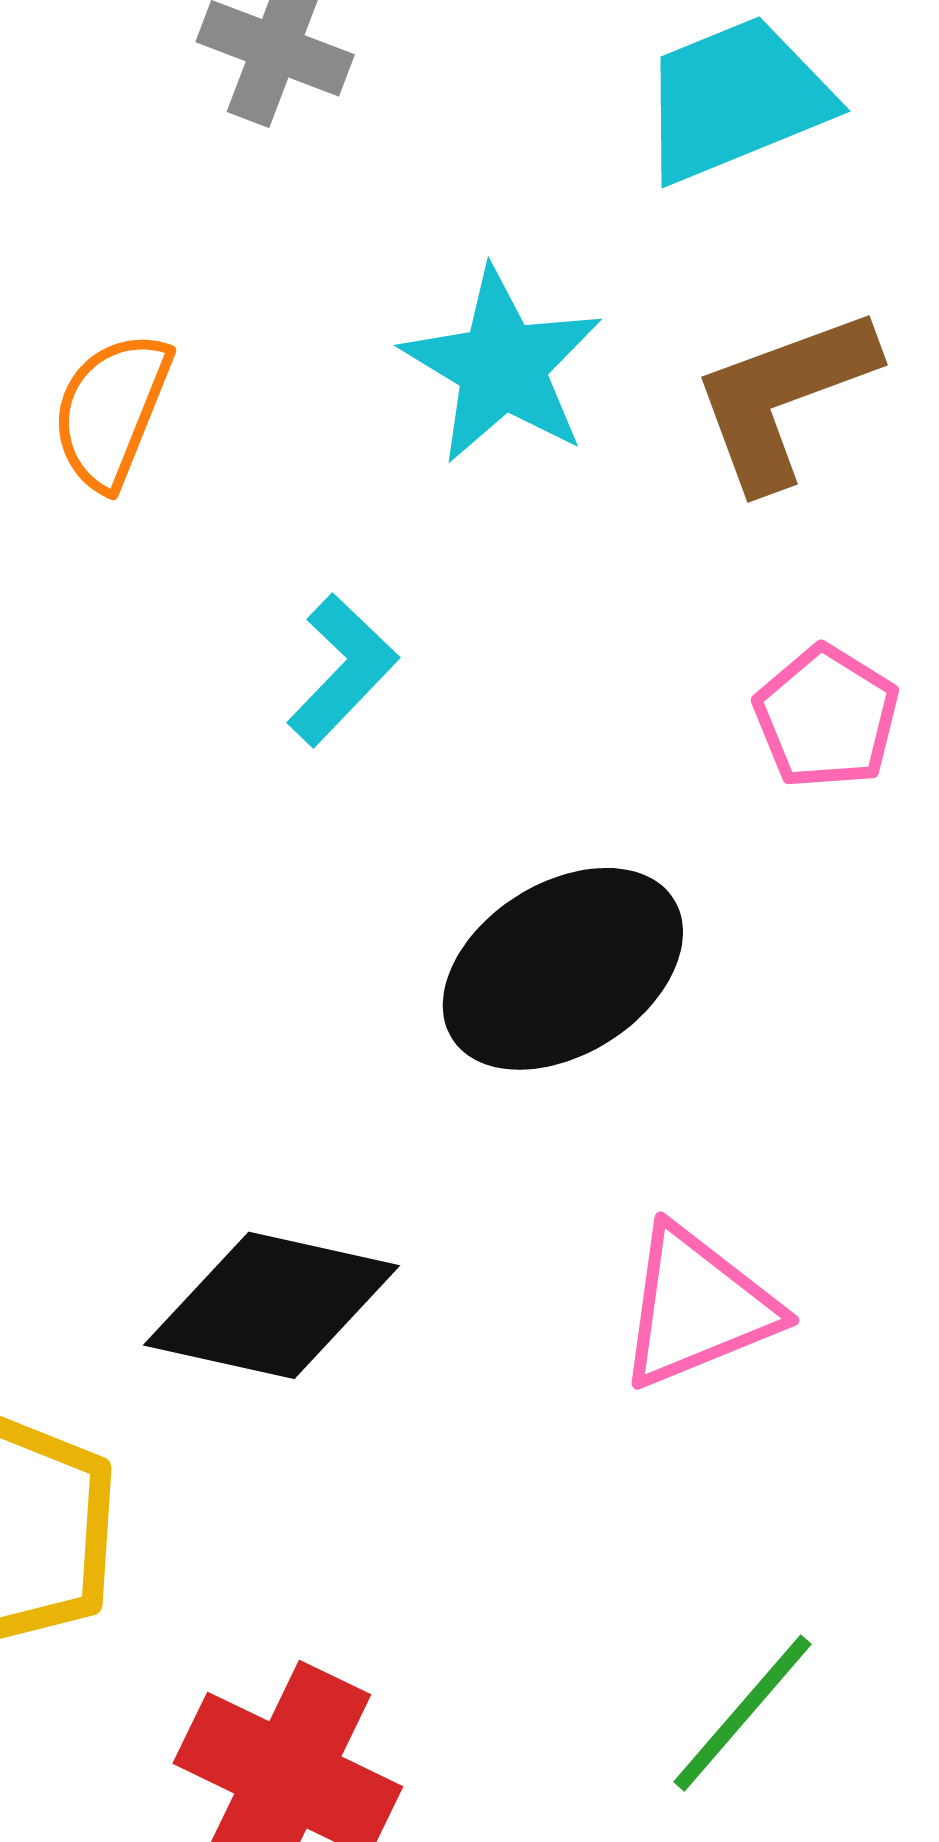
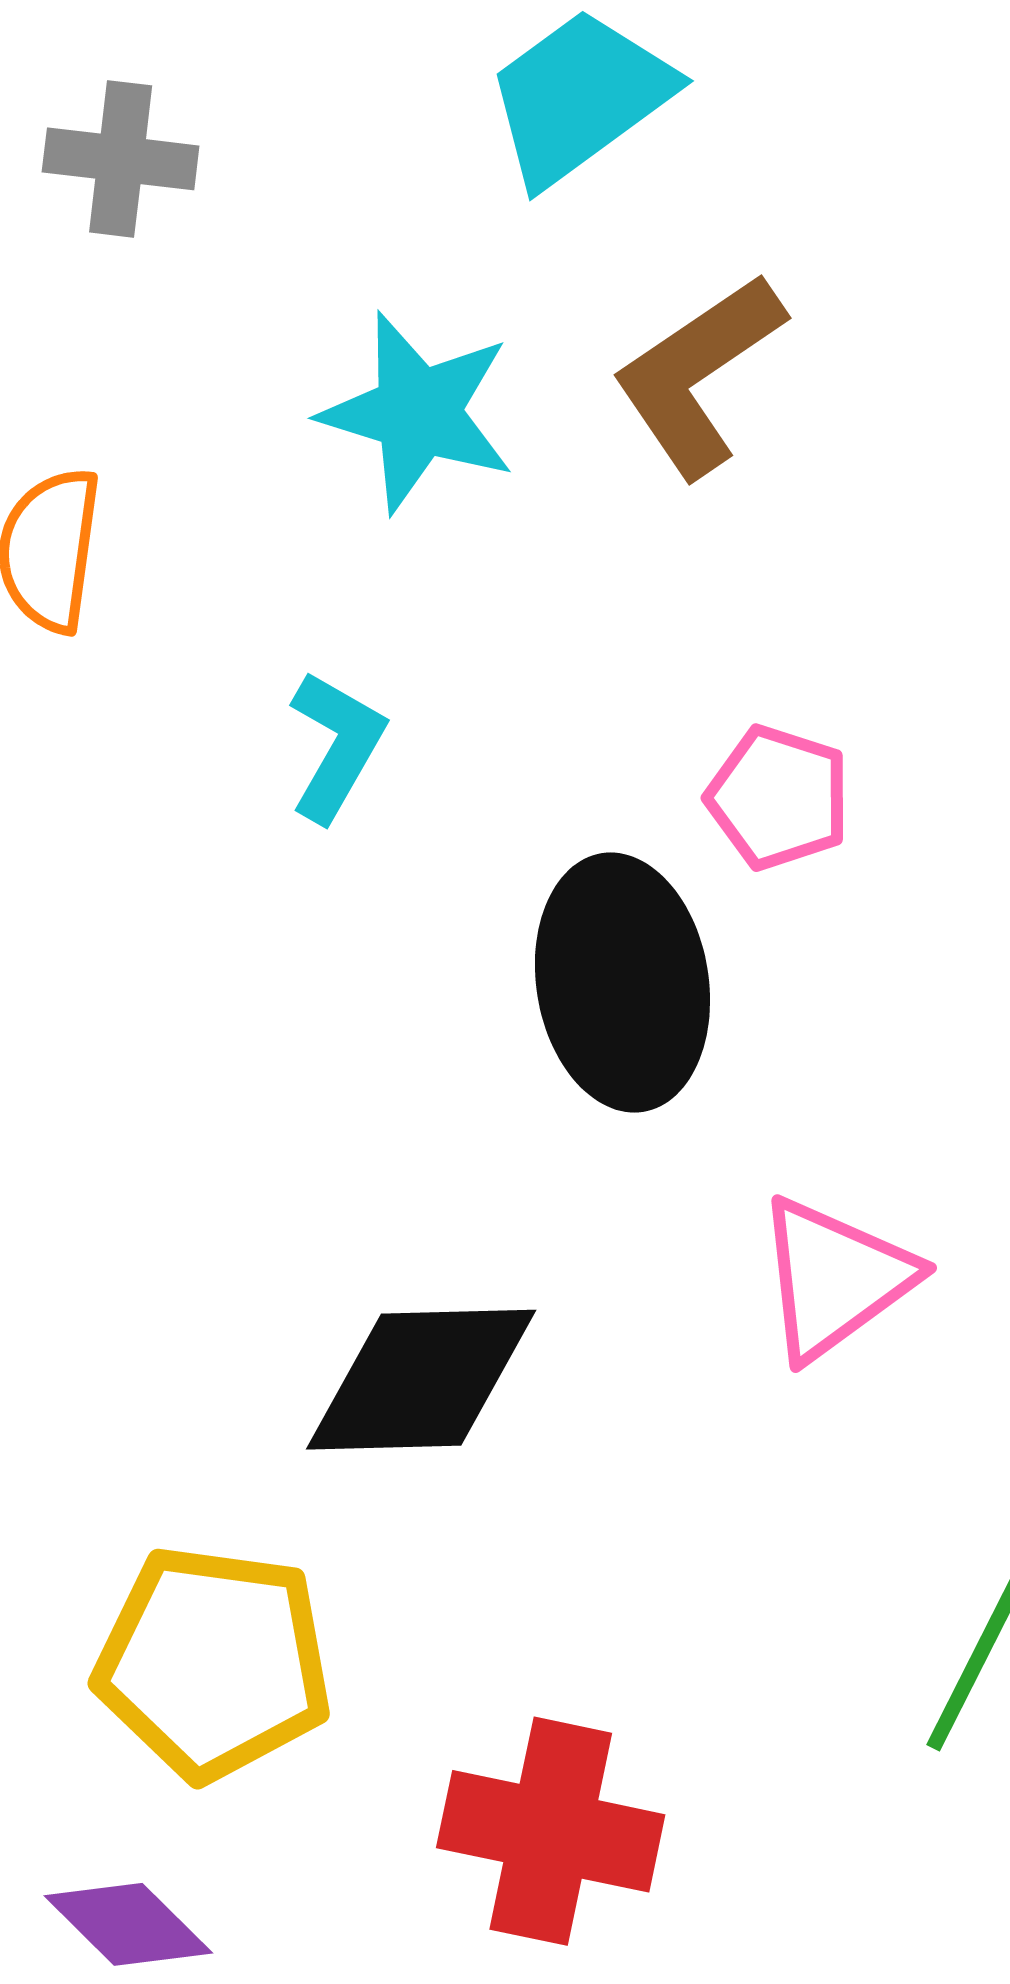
pink pentagon: (826, 717) -> (778, 798), moved
black ellipse: (563, 969) -> (622, 983), turned -53

